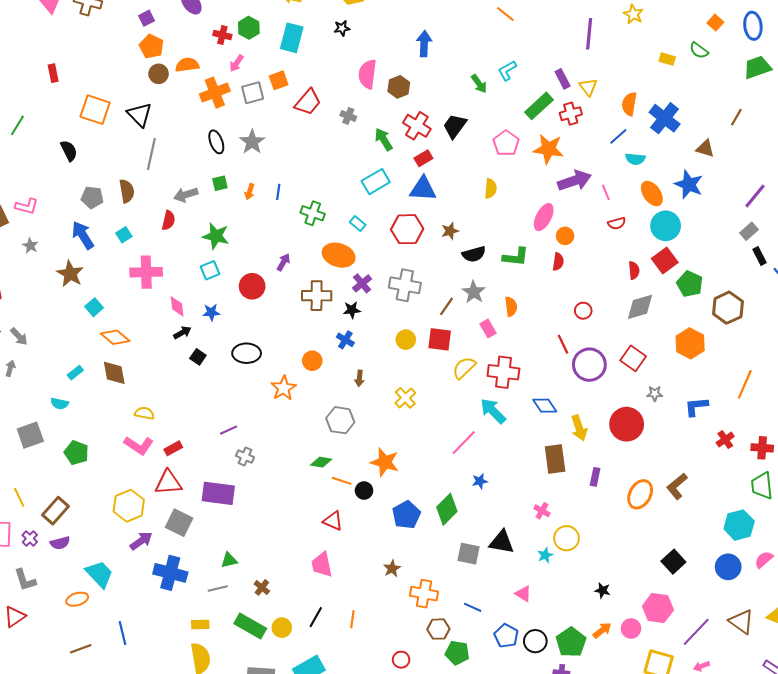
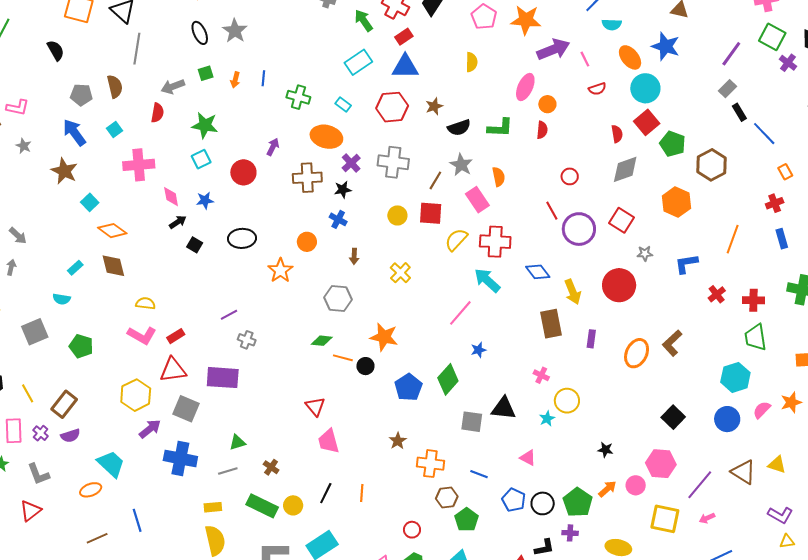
pink rectangle: (488, 328) -> (477, 200), size x1.4
red triangle: (333, 521) -> (315, 406), moved, turned 30
green pentagon: (457, 653) -> (467, 520), turned 30

